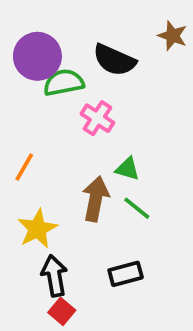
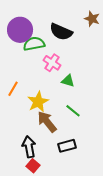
green triangle: (127, 169) -> (68, 81), moved
brown arrow: (96, 199) -> (47, 122), moved, turned -50
yellow star: (37, 229) -> (38, 102), moved

